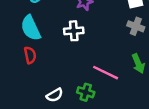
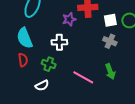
green cross: (86, 92) -> (49, 64), moved
white semicircle: (55, 95) -> (42, 85), moved

